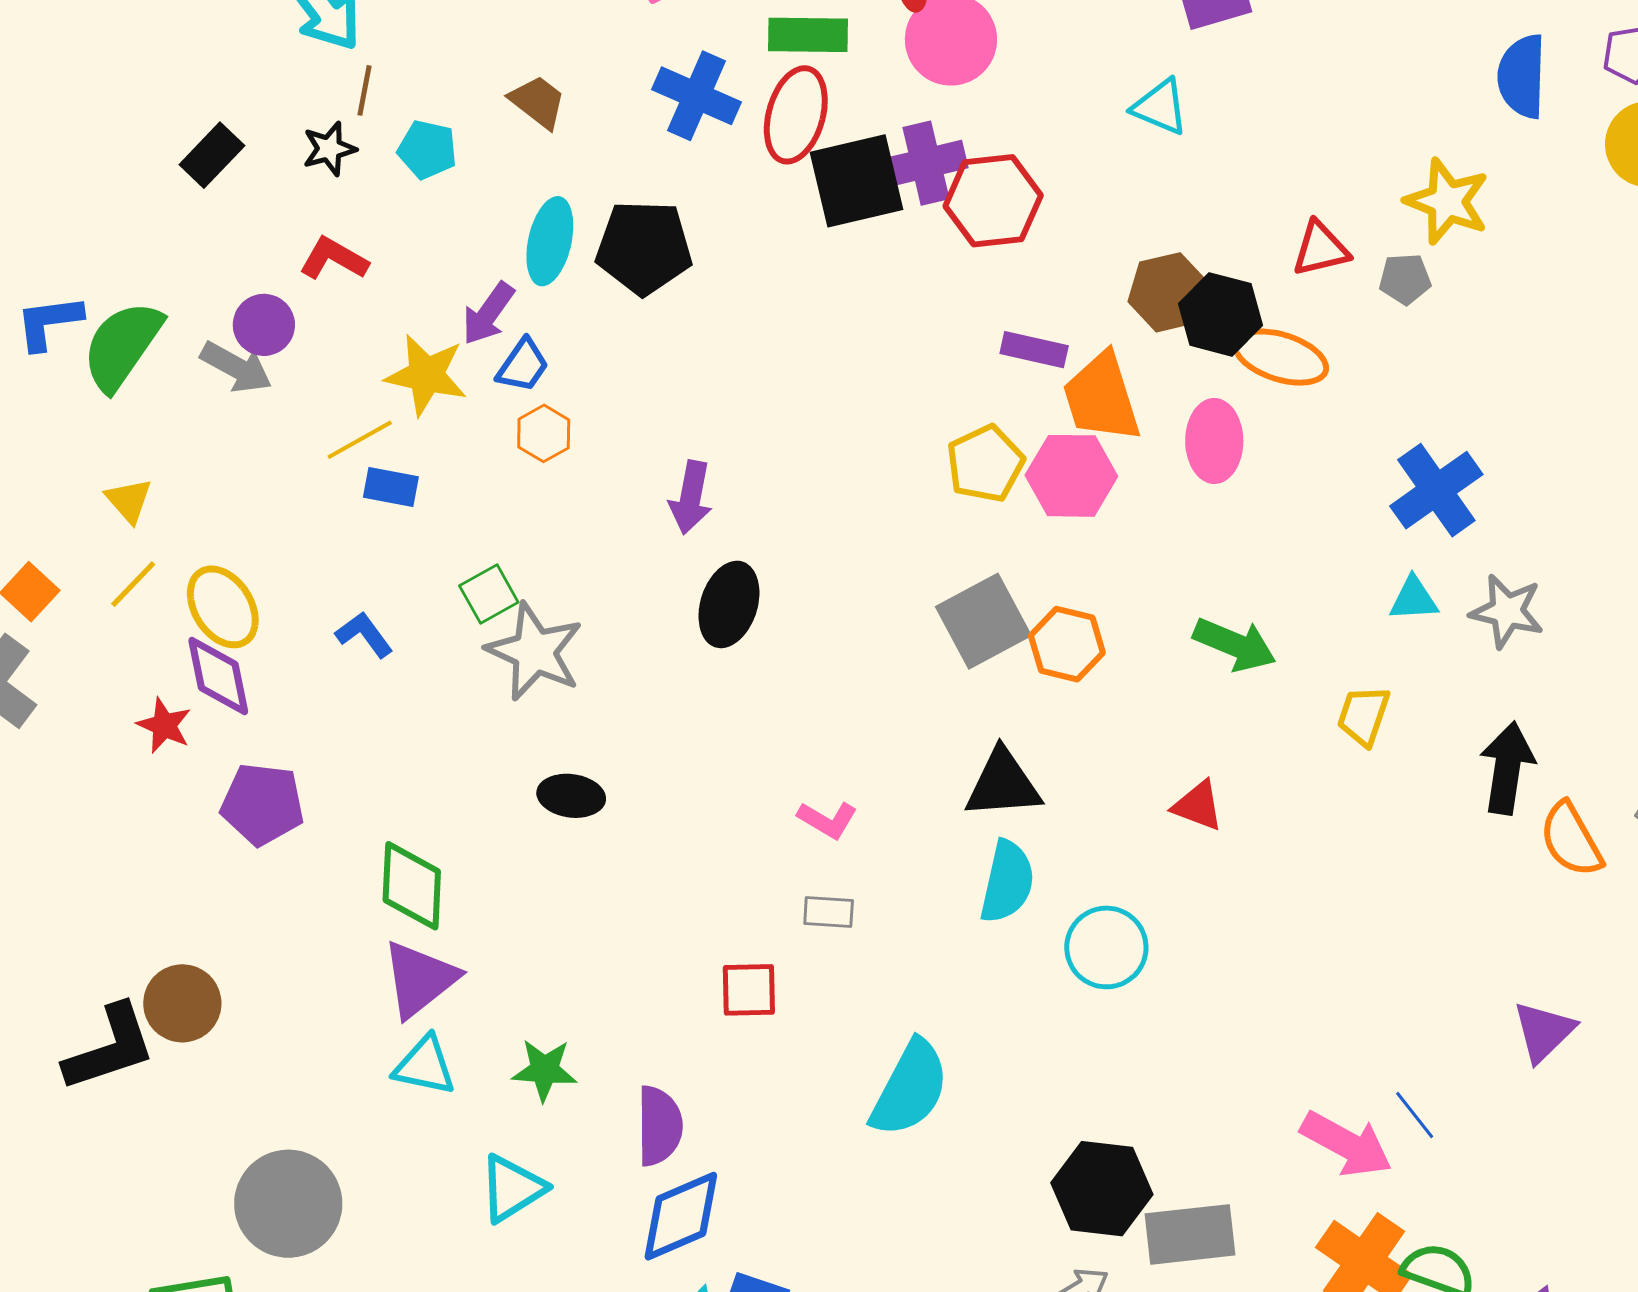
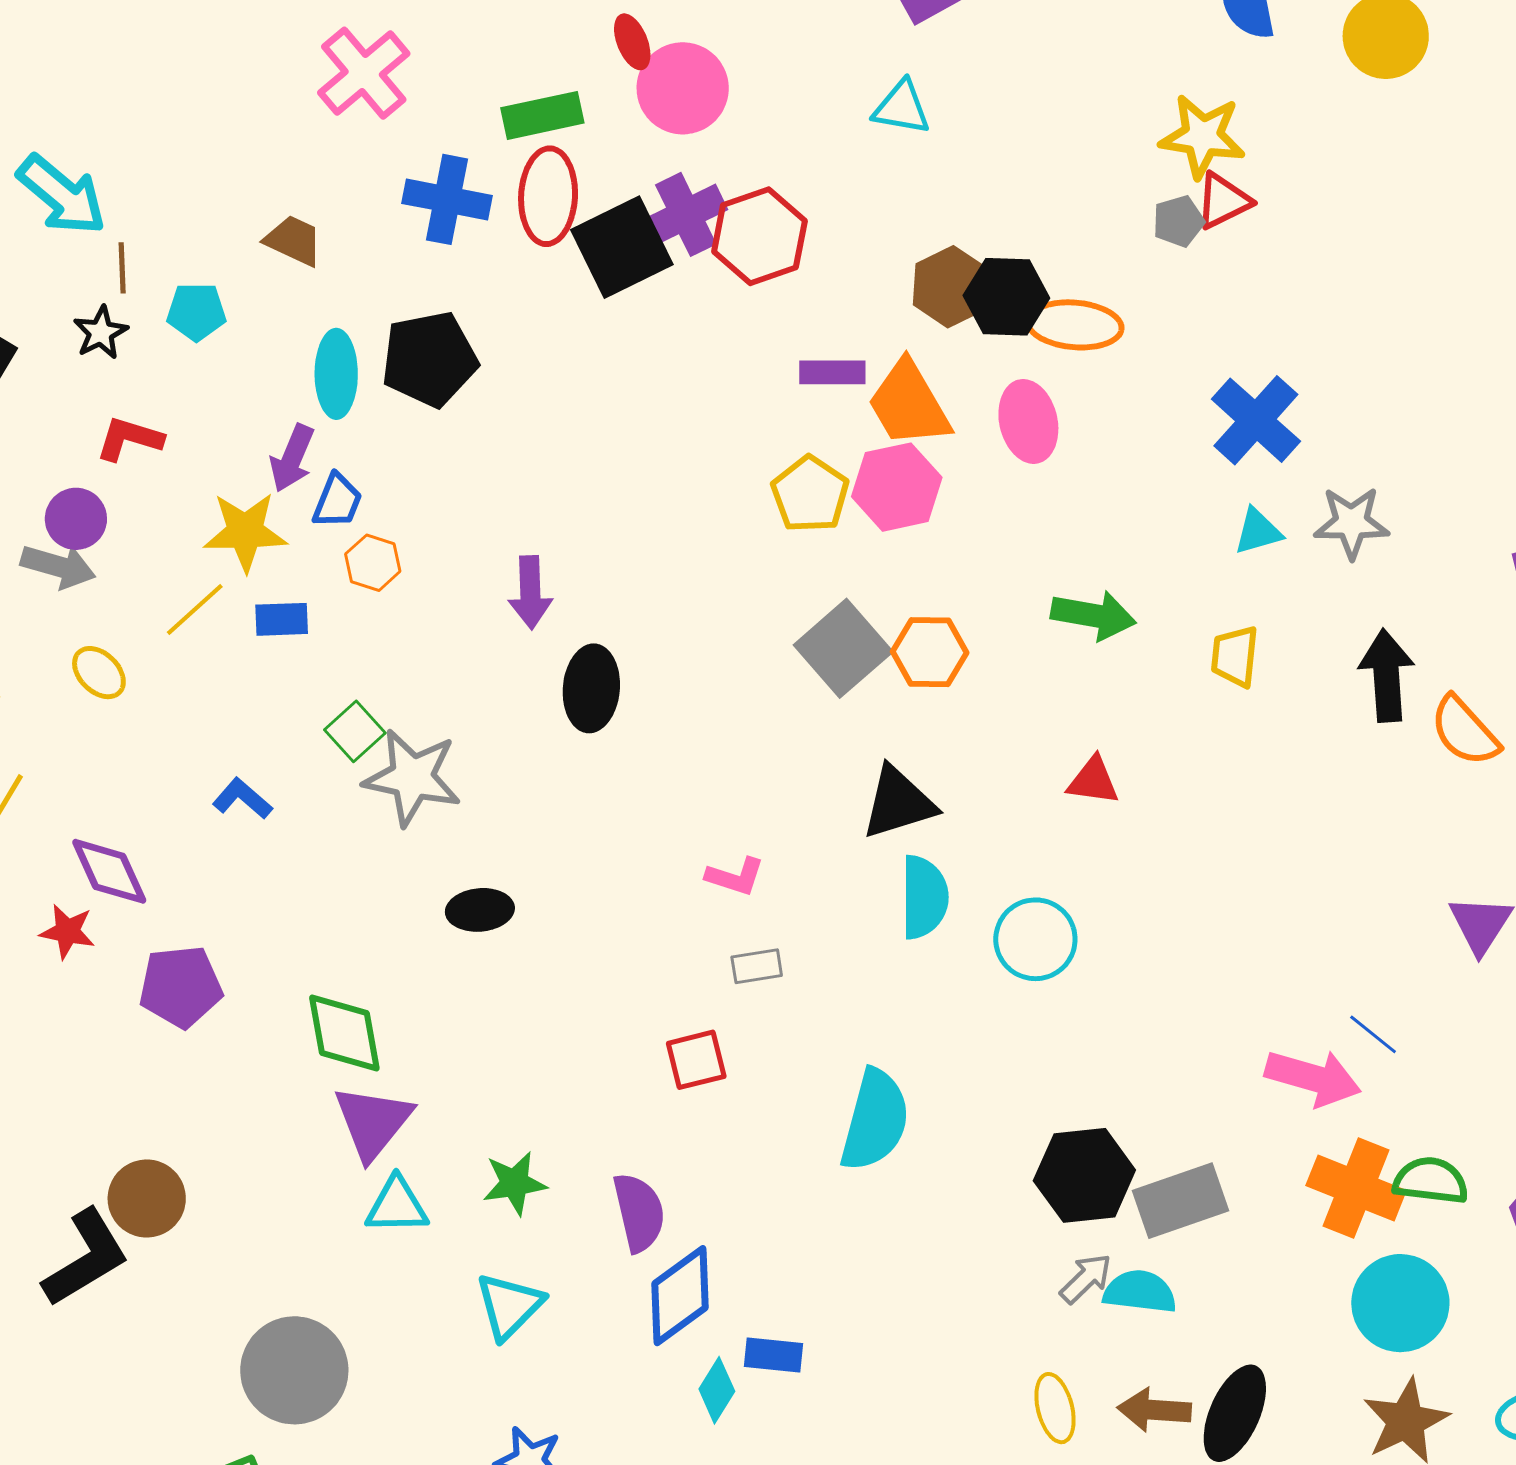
red triangle: (1321, 249) -> (1223, 201), moved
blue rectangle: (391, 487) -> (282, 619), moved
yellow ellipse: (223, 607) -> (99, 673), moved, size x0.7

